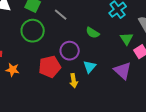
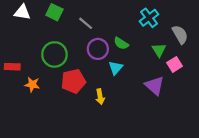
green circle: (33, 31) -> (54, 54), moved
purple circle: (70, 51) -> (98, 49), moved
cyan triangle: (90, 67) -> (116, 68), moved

